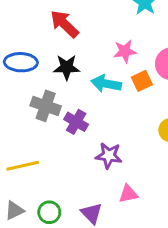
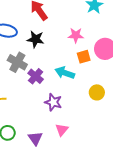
cyan arrow: (106, 84) -> (65, 73), moved
pink triangle: (128, 194) -> (62, 130), turned -48

